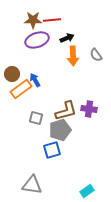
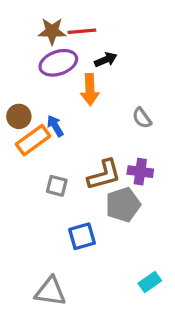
gray semicircle: (96, 55) -> (142, 118), moved
orange arrow: (73, 56) -> (90, 90), moved
gray pentagon: (60, 130) -> (123, 205), moved
cyan rectangle: (87, 191) -> (150, 282), moved

